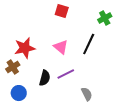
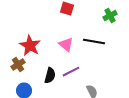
black line: (89, 44) -> (94, 42), turned 75
red star: (25, 48) -> (30, 46), turned -30

